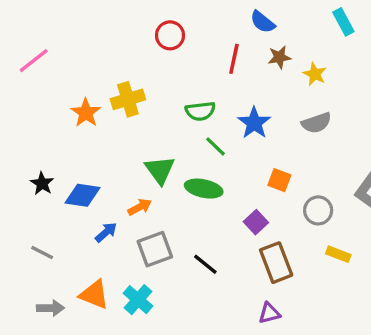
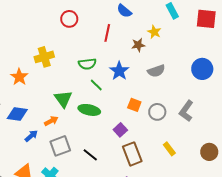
brown star: (279, 57) -> (138, 45), moved
yellow star: (315, 74) -> (154, 32), moved
orange star: (86, 113) -> (19, 77), moved
gray circle: (318, 210) -> (157, 112), moved
yellow rectangle: (338, 254) -> (169, 149), turned 32

